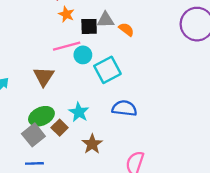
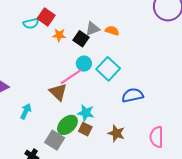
black square: (89, 26) -> (81, 39), turned -35
pink line: (67, 46) -> (71, 77), moved
cyan star: (79, 112) -> (86, 113), moved
gray square: (33, 135) -> (55, 140), moved

